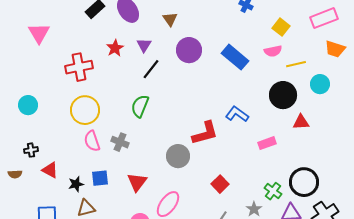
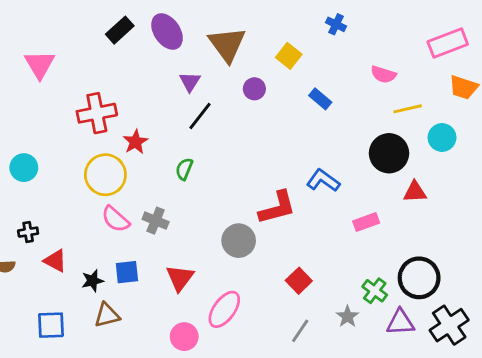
brown triangle: (170, 19) -> (227, 44), size x1.8
yellow square: (281, 27) -> (289, 56), moved
red star: (115, 48) -> (136, 142), moved
purple circle: (189, 50) -> (254, 89), size x0.6
pink semicircle: (273, 51) -> (383, 74), moved, turned 30
blue rectangle: (235, 57) -> (320, 99), size x0.6
green semicircle: (140, 106) -> (184, 169), size x0.7
pink semicircle: (92, 141) -> (115, 219), turned -30

